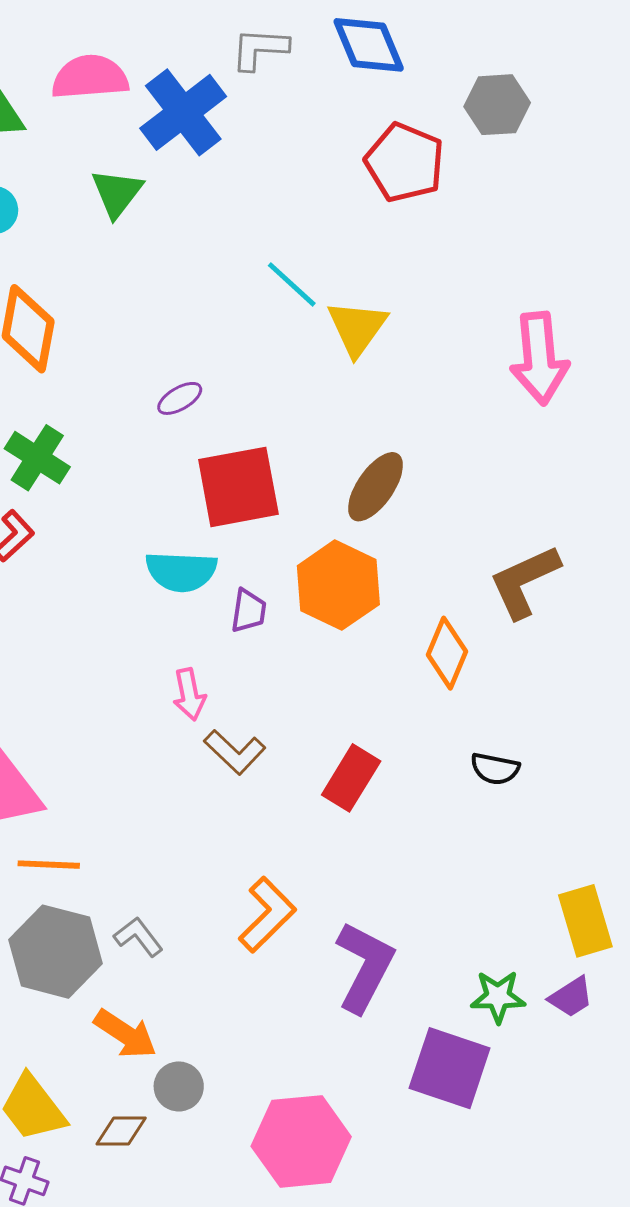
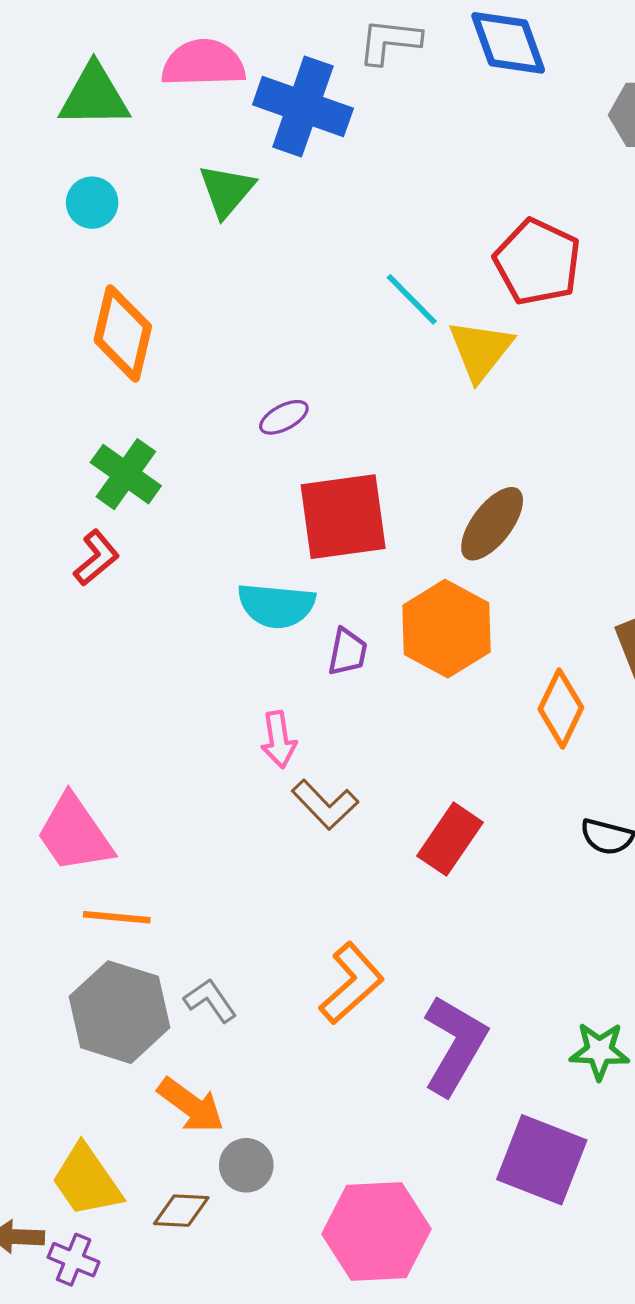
blue cross: (183, 112) -> (303, 107), turned -36
red pentagon: (405, 162) -> (537, 262), moved
green star: (498, 997) -> (599, 1051), moved

